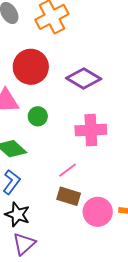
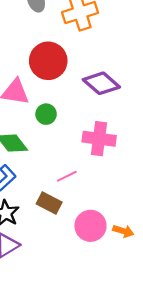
brown rectangle: (69, 196) -> (49, 203), moved

